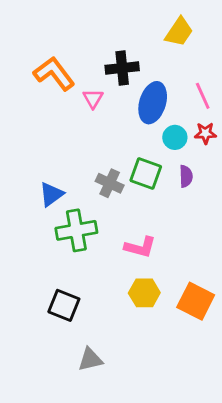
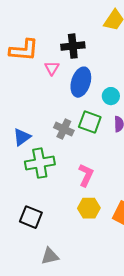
orange L-shape: (54, 74) -> (24, 50), turned 132
blue ellipse: (153, 103) -> (81, 82), moved
pink L-shape: (140, 247) -> (86, 175), turned -80

